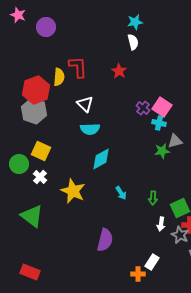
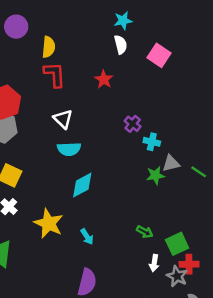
yellow semicircle: (59, 77) -> (49, 47), moved
pink square: (162, 107) -> (159, 55), moved
cyan arrow: (121, 193) -> (87, 237), moved
green arrow: (153, 198) -> (145, 232), turned -64

